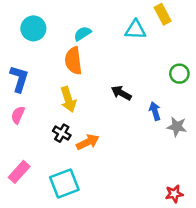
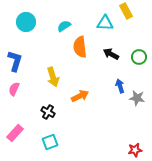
orange semicircle: (73, 61) -> (80, 47), moved
black arrow: (121, 93) -> (111, 54), moved
black cross: (62, 133) -> (48, 112), moved
orange arrow: (88, 142) -> (80, 96), moved
cyan square: (64, 183) -> (50, 142), size x0.7

